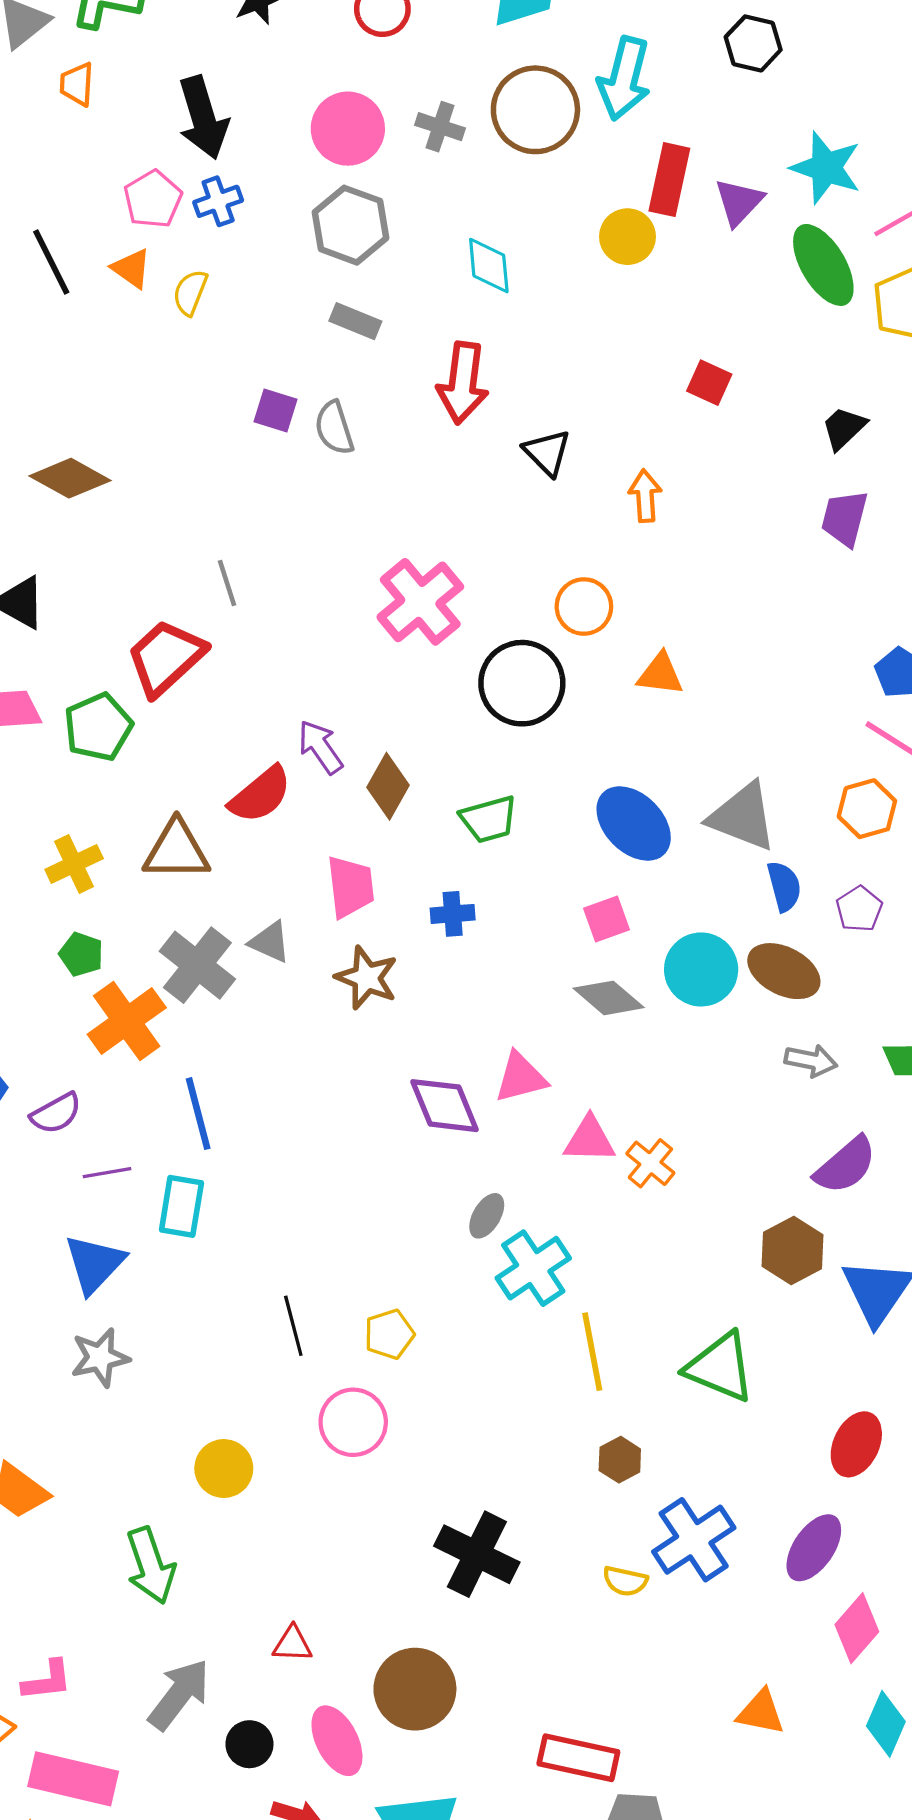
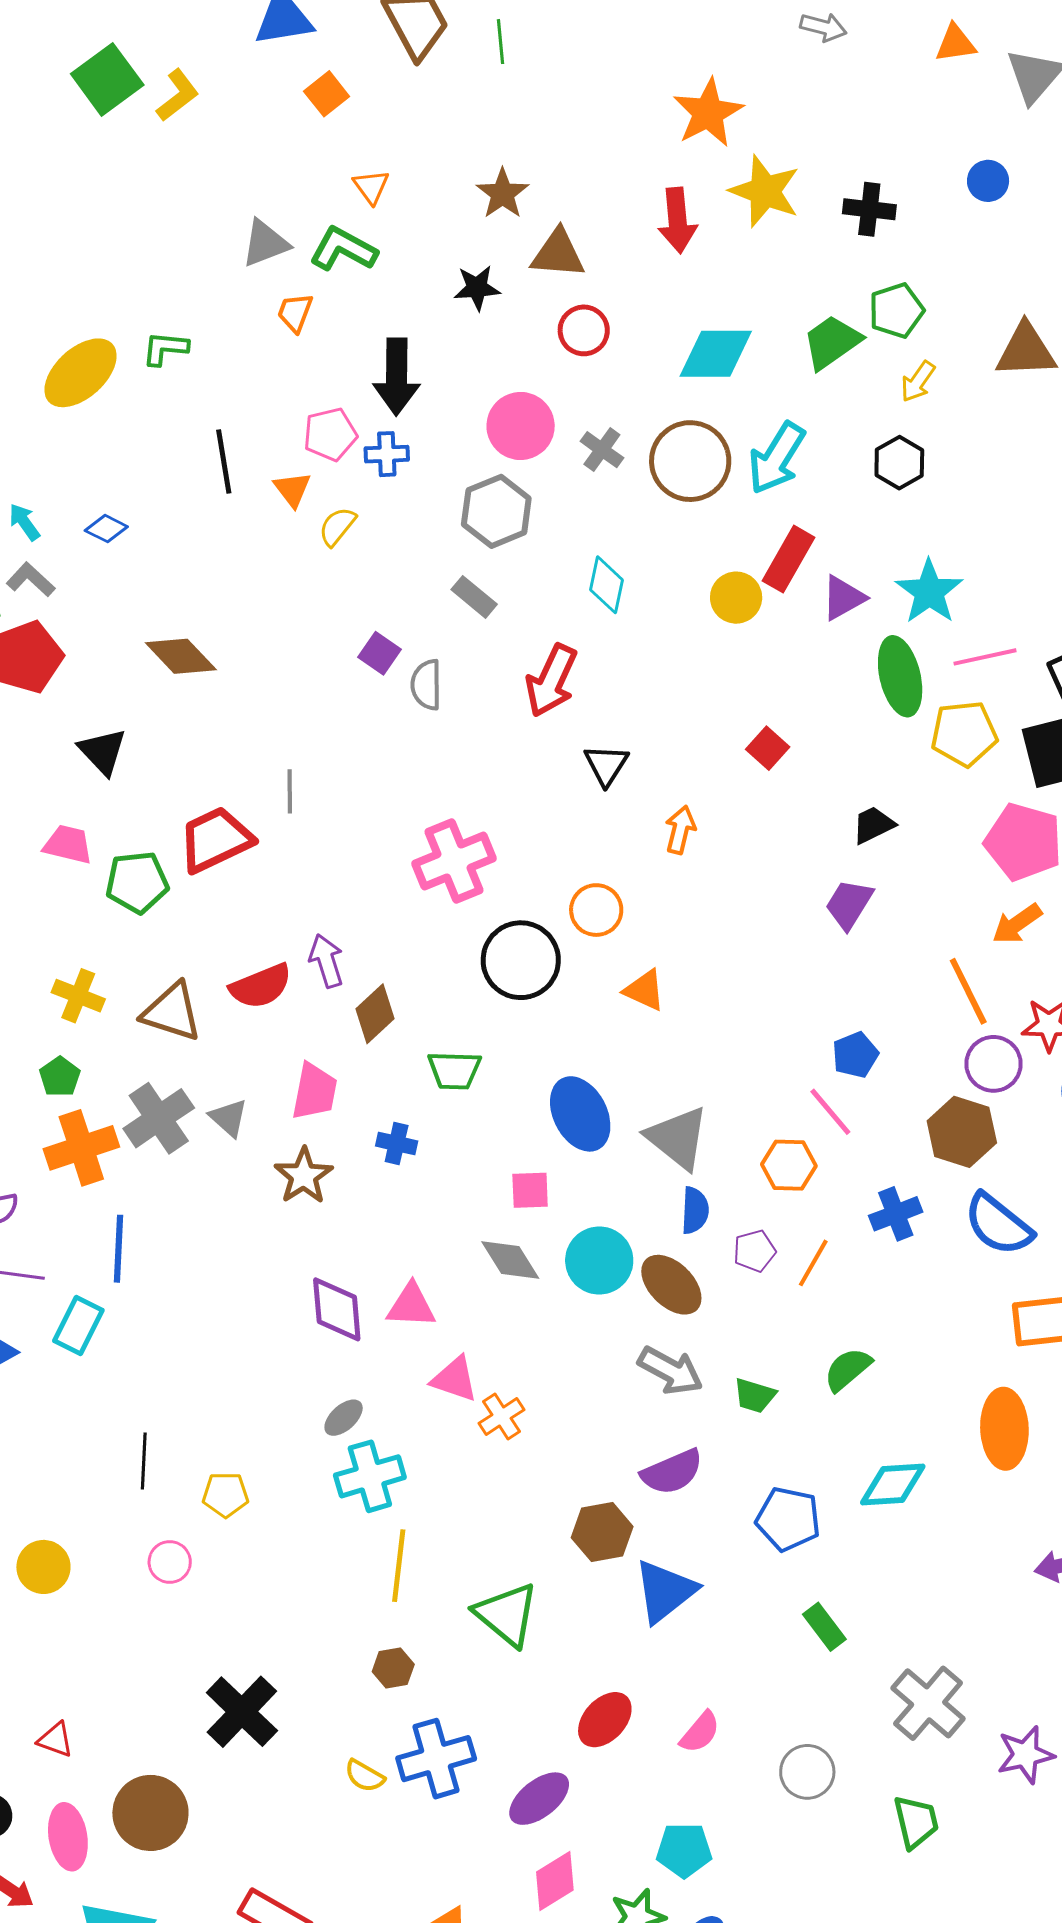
yellow cross: (74, 864) -> (78, 996), turned 30
gray arrow: (811, 1061) -> (670, 1371), size x1.4
pink circle: (353, 1422) -> (170, 1562), size x0.7

